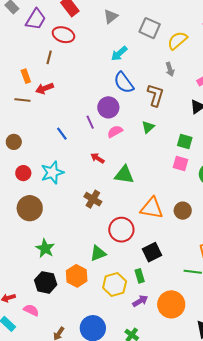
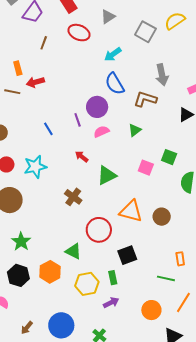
red ellipse: (63, 35) -> (79, 33), moved
yellow semicircle: (177, 40) -> (175, 21), moved
brown line: (49, 57) -> (44, 43), moved
gray arrow: (170, 69) -> (162, 75), size x1.5
brown L-shape: (156, 95) -> (145, 99), turned -95
green square: (185, 142) -> (169, 157), moved
pink square: (180, 164) -> (146, 168), moved
green triangle: (124, 175) -> (107, 175), turned -40
green triangle: (98, 253) -> (73, 251), turned 42
orange circle: (171, 304) -> (151, 310), moved, size x0.7

